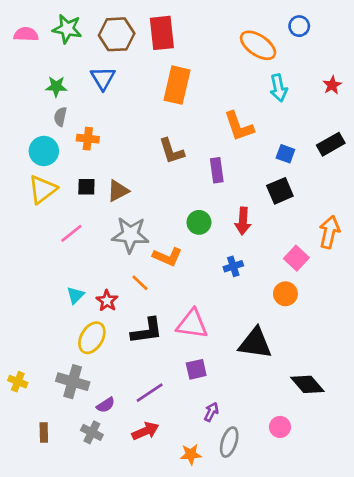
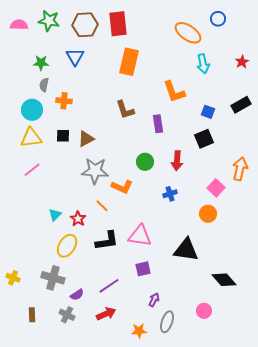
yellow triangle: (42, 189) -> (31, 138), turned 30
pink line: (71, 233) -> (32, 170), moved

